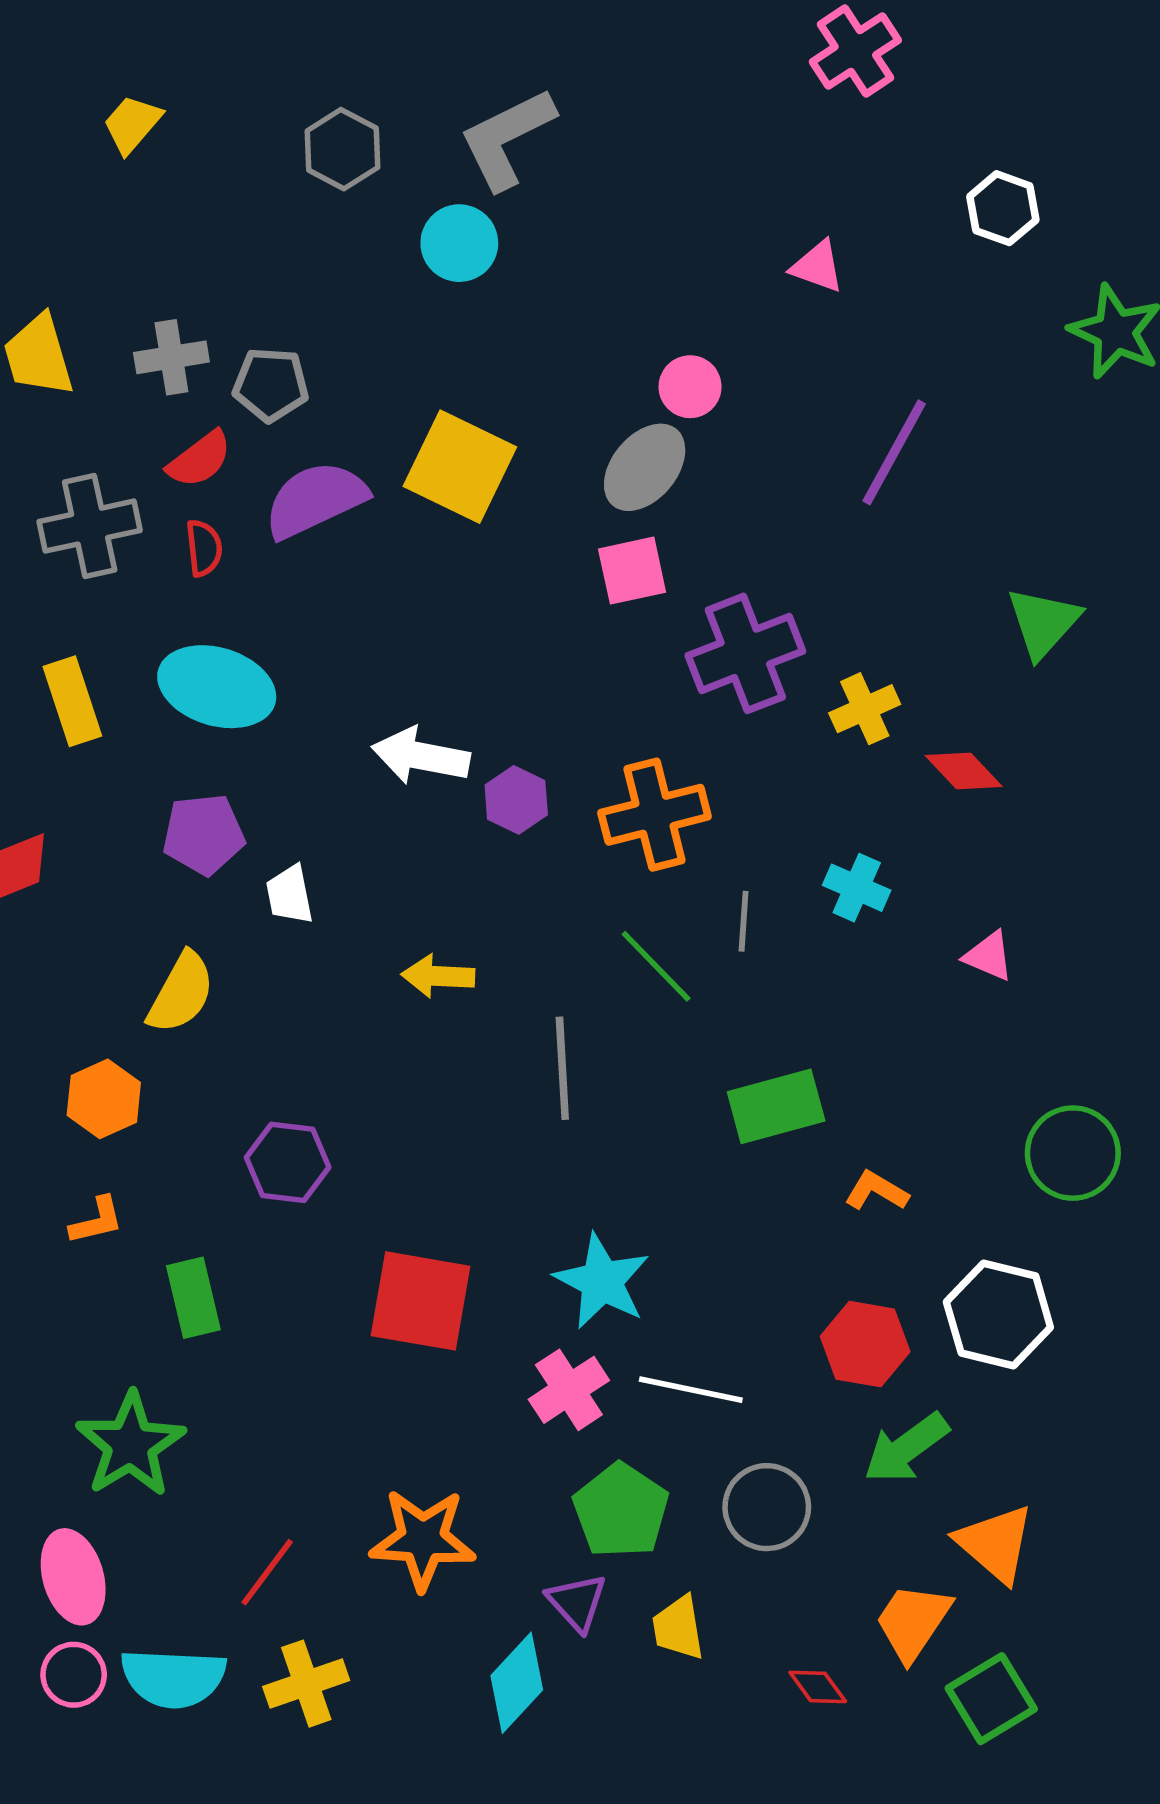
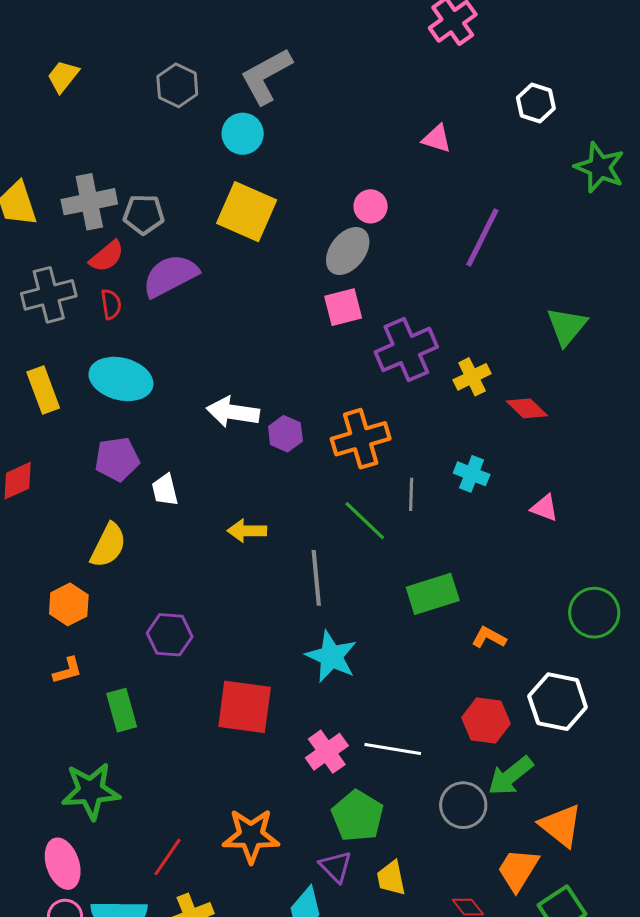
gray cross: (171, 357) -> (89, 202), size x1.4
yellow square: (460, 467) -> (247, 212), moved
cyan star: (602, 1281) -> (331, 657), moved
green star: (130, 1445) -> (91, 791), turned 30
gray circle: (767, 1507) -> (463, 805), moved

